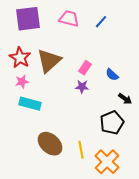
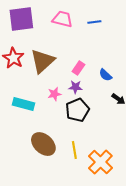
blue line: (101, 22) -> (94, 22), turned 40
pink star: (22, 82) -> (54, 94), moved
black pentagon: (112, 123) -> (77, 110), moved

